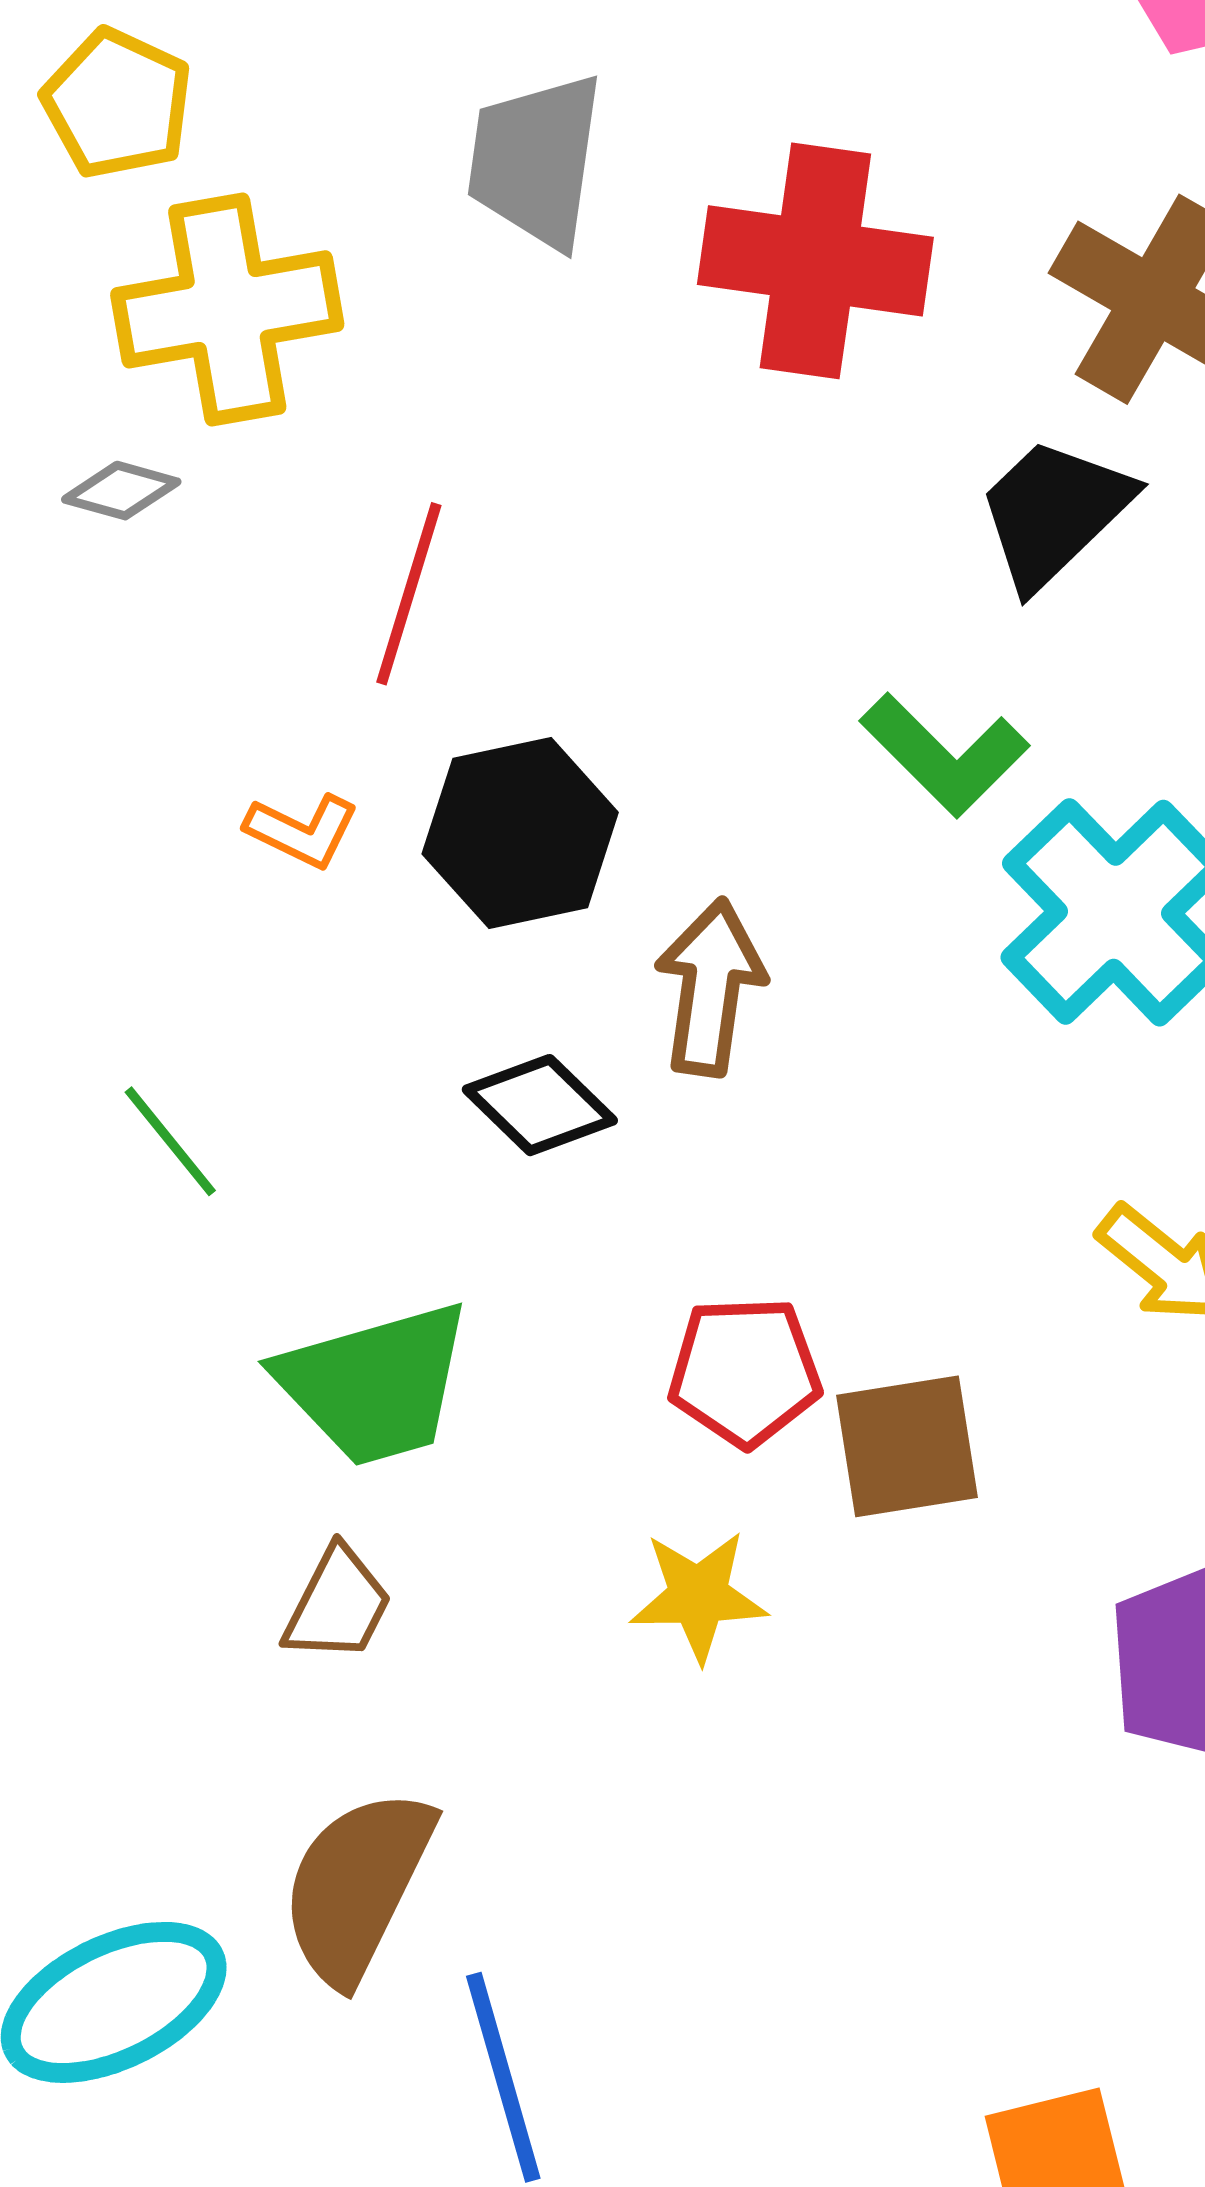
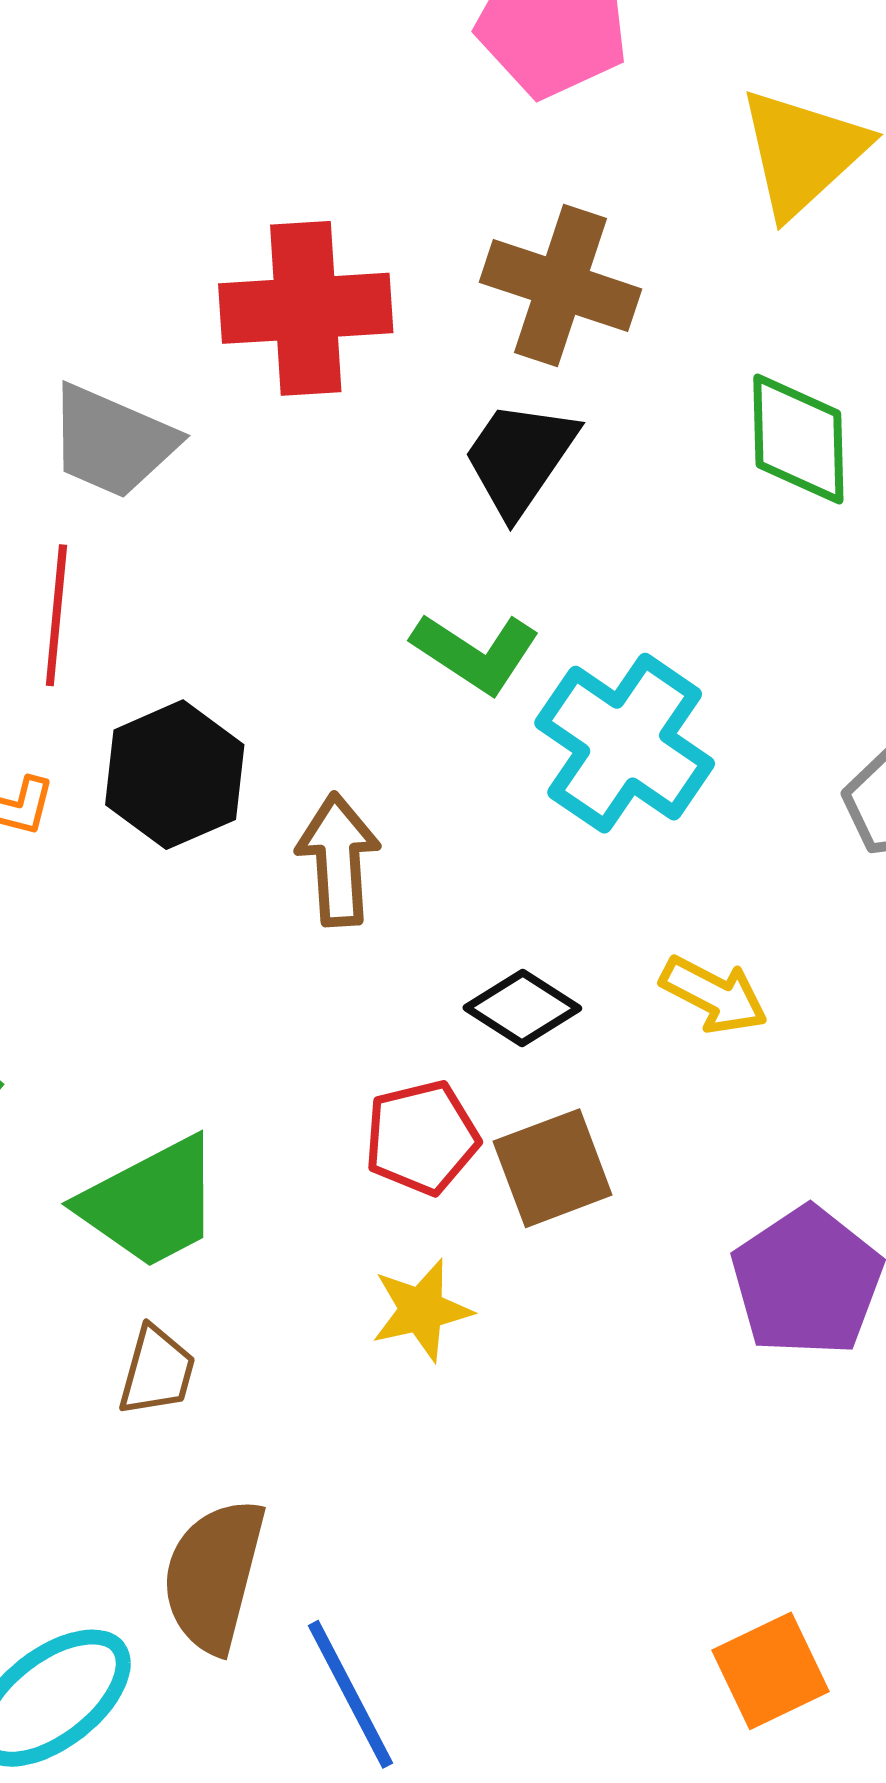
gray trapezoid: (536, 161) -> (112, 441), moved, turned -63
black diamond: (540, 1105) -> (522, 1008), moved

